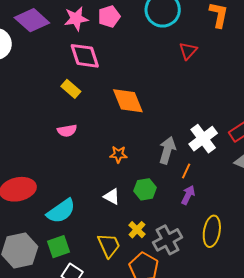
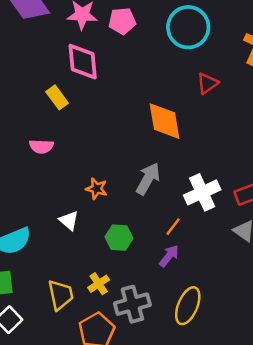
orange diamond: (128, 101) -> (165, 121), moved
gray arrow: (167, 150) -> (148, 179), moved
white triangle: (112, 197) -> (69, 221), moved

